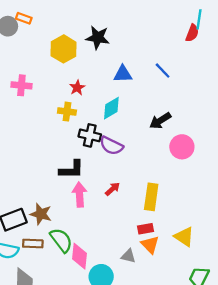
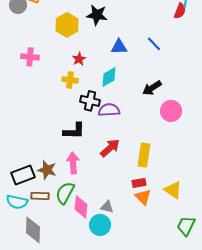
purple semicircle: (111, 146) -> (109, 110), turned 150
red arrow: (112, 189) -> (110, 148), size x1.5
pink arrow: (79, 195) -> (73, 163), moved
green semicircle: (61, 240) -> (65, 193), turned -115
gray triangle: (128, 256) -> (107, 207), moved

